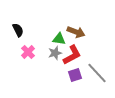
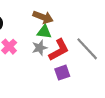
brown arrow: (76, 32) -> (43, 17), moved
gray line: (97, 73) -> (87, 49), moved

